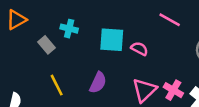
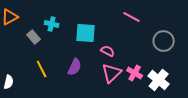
pink semicircle: (139, 49) -> (108, 51), moved

